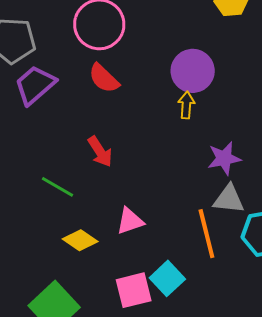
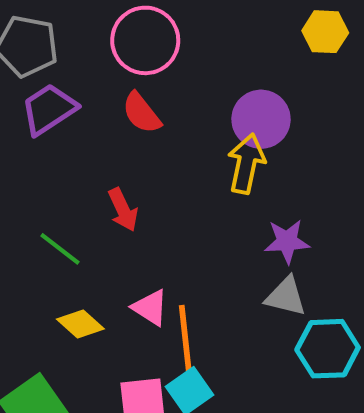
yellow arrow: (186, 105) -> (246, 164), size x1.6
pink triangle: (130, 221) -> (150, 308), turned 44
orange line: (206, 234) -> (185, 338), moved

